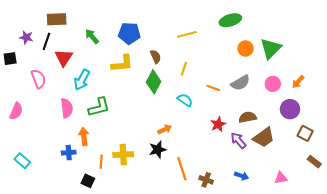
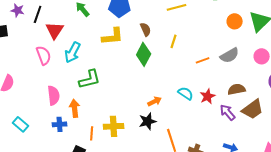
pink semicircle: (38, 79) -> (44, 55), moved
orange line: (213, 88) -> (203, 60), turned -40
cyan semicircle: (185, 100) -> (186, 93), moved
pink semicircle: (67, 108) -> (54, 95), moved
cyan rectangle: (22, 161) -> (21, 124), moved

